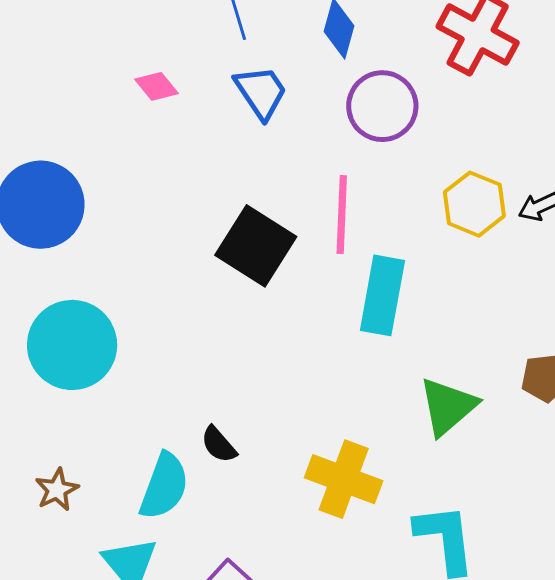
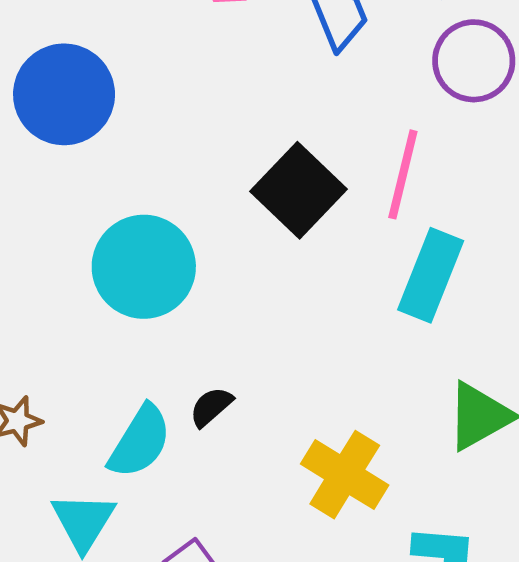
cyan circle: (72, 345) -> (144, 267), moved
black semicircle: (219, 445) -> (211, 407), turned 78

